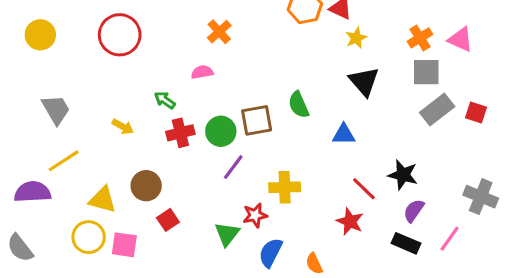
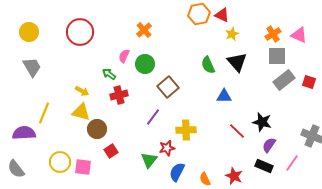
pink semicircle: (202, 72) -> (124, 56), moved, turned -56
green semicircle: (299, 105) -> (208, 65), moved
gray trapezoid: (56, 109) -> (32, 67), moved
brown square: (257, 120) -> (168, 87), turned -30
green circle: (221, 131) -> (145, 64), moved
yellow line: (64, 161) -> (44, 113), turned -35
yellow triangle: (103, 200) -> (81, 112), moved
red star: (350, 221) -> (234, 176), moved

